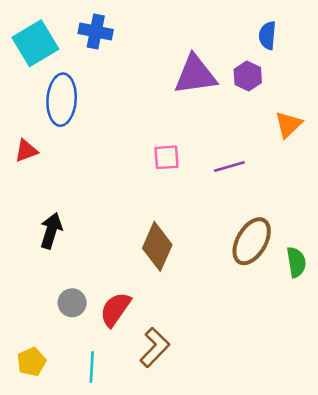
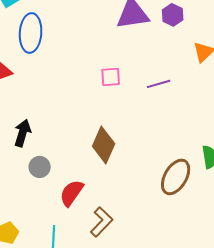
brown ellipse: (252, 241) -> (176, 177), moved
gray circle: (72, 303) -> (40, 167), moved

